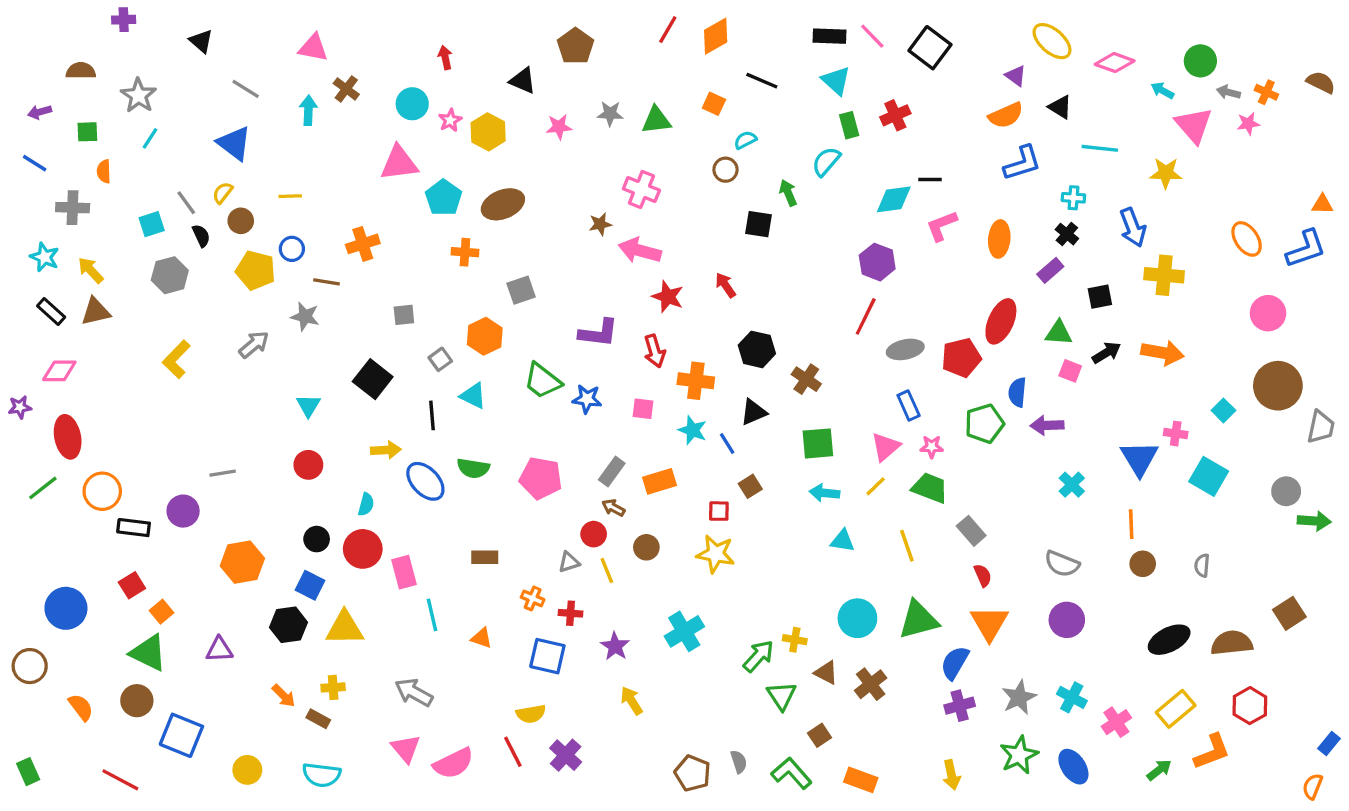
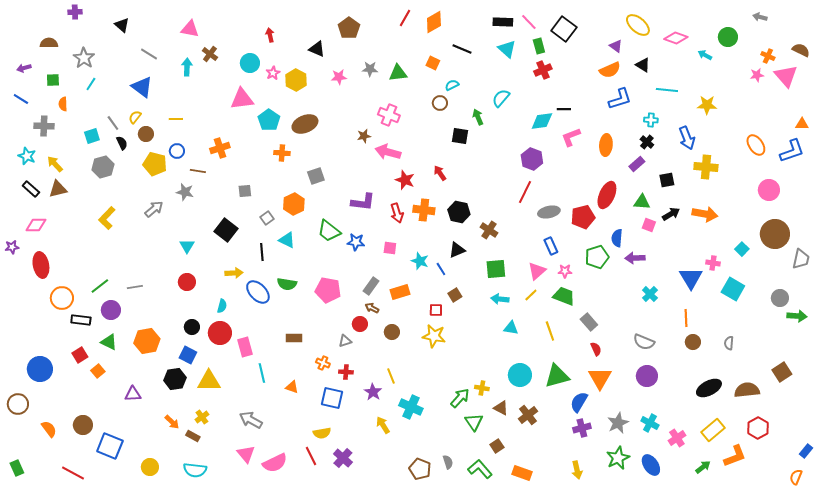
gray arrow: (1228, 92) -> (760, 17), moved
green rectangle: (849, 125) -> (539, 46), moved
pink triangle: (1194, 125) -> (786, 76), moved
orange cross: (696, 381) -> (424, 210), moved
green line: (43, 488) -> (100, 286), moved
yellow line: (607, 570) -> (391, 376), moved
cyan cross: (684, 631) -> (411, 407), moved, turned -35
green triangle: (148, 653) -> (109, 342), moved, size x0.7
yellow cross: (333, 687) -> (202, 417), turned -32

